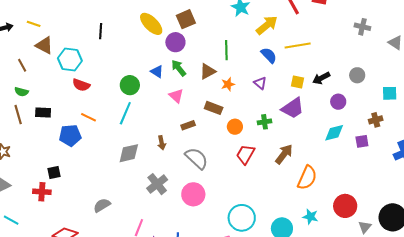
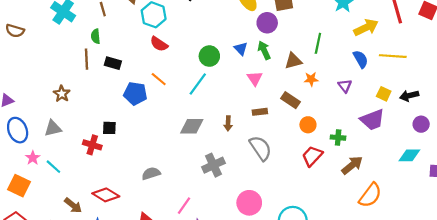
green semicircle: (21, 92) -> (96, 36), turned 56
green cross: (265, 122) -> (338, 138), moved
pink circle: (193, 194) -> (249, 203), moved

